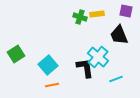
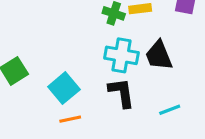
black trapezoid: (119, 35) -> (159, 55), moved
cyan cross: (98, 57) -> (121, 55), moved, turned -30

